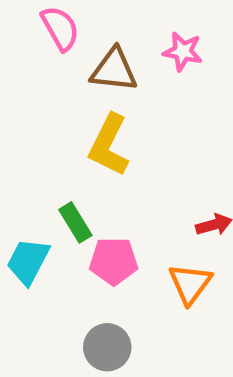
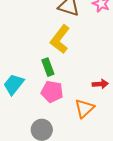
green rectangle: (75, 222) -> (48, 67), moved

